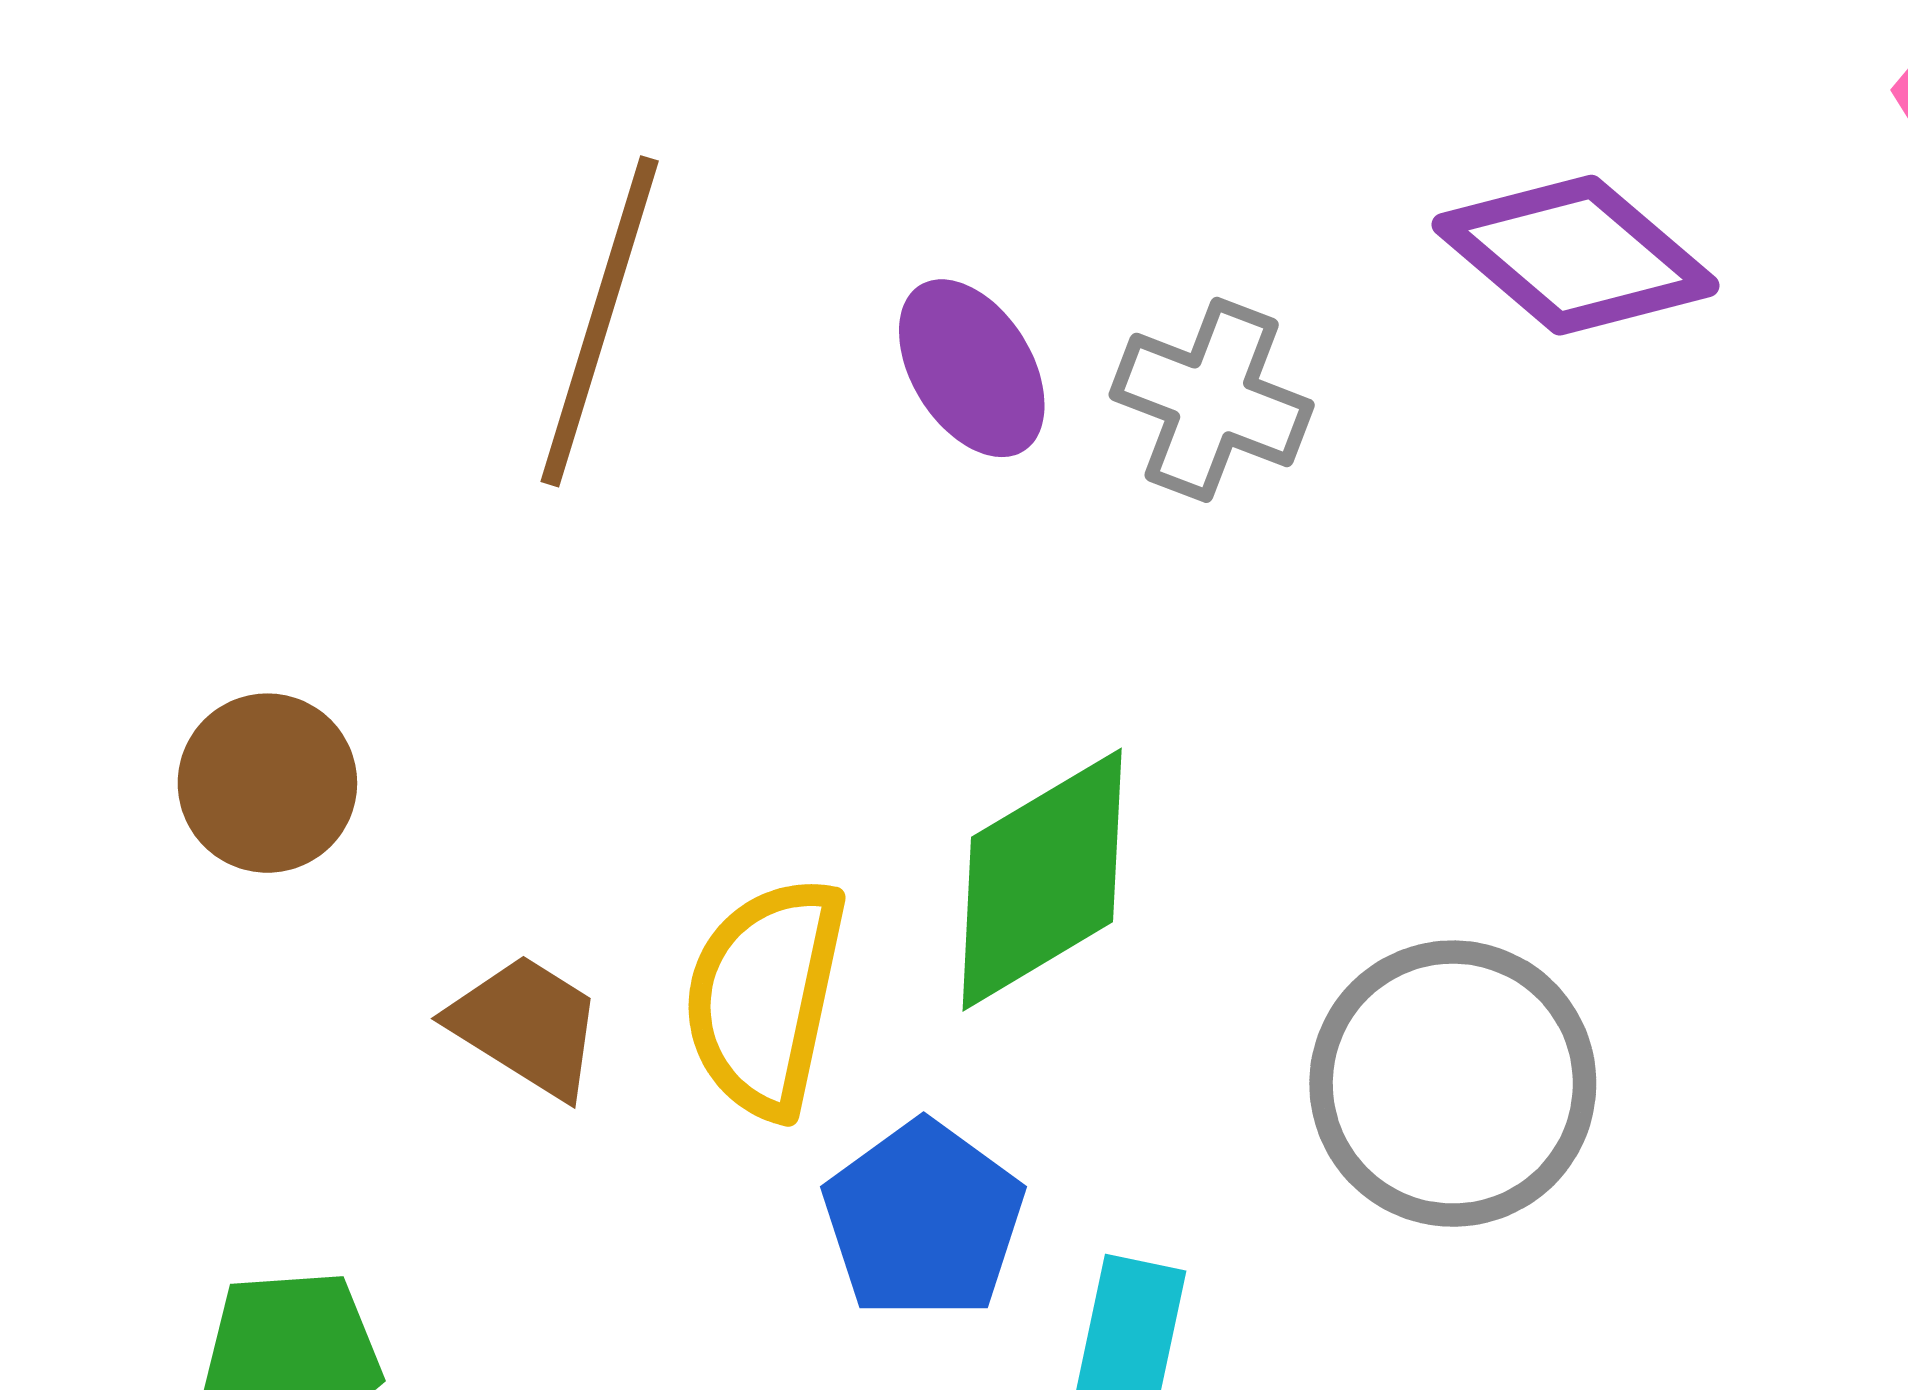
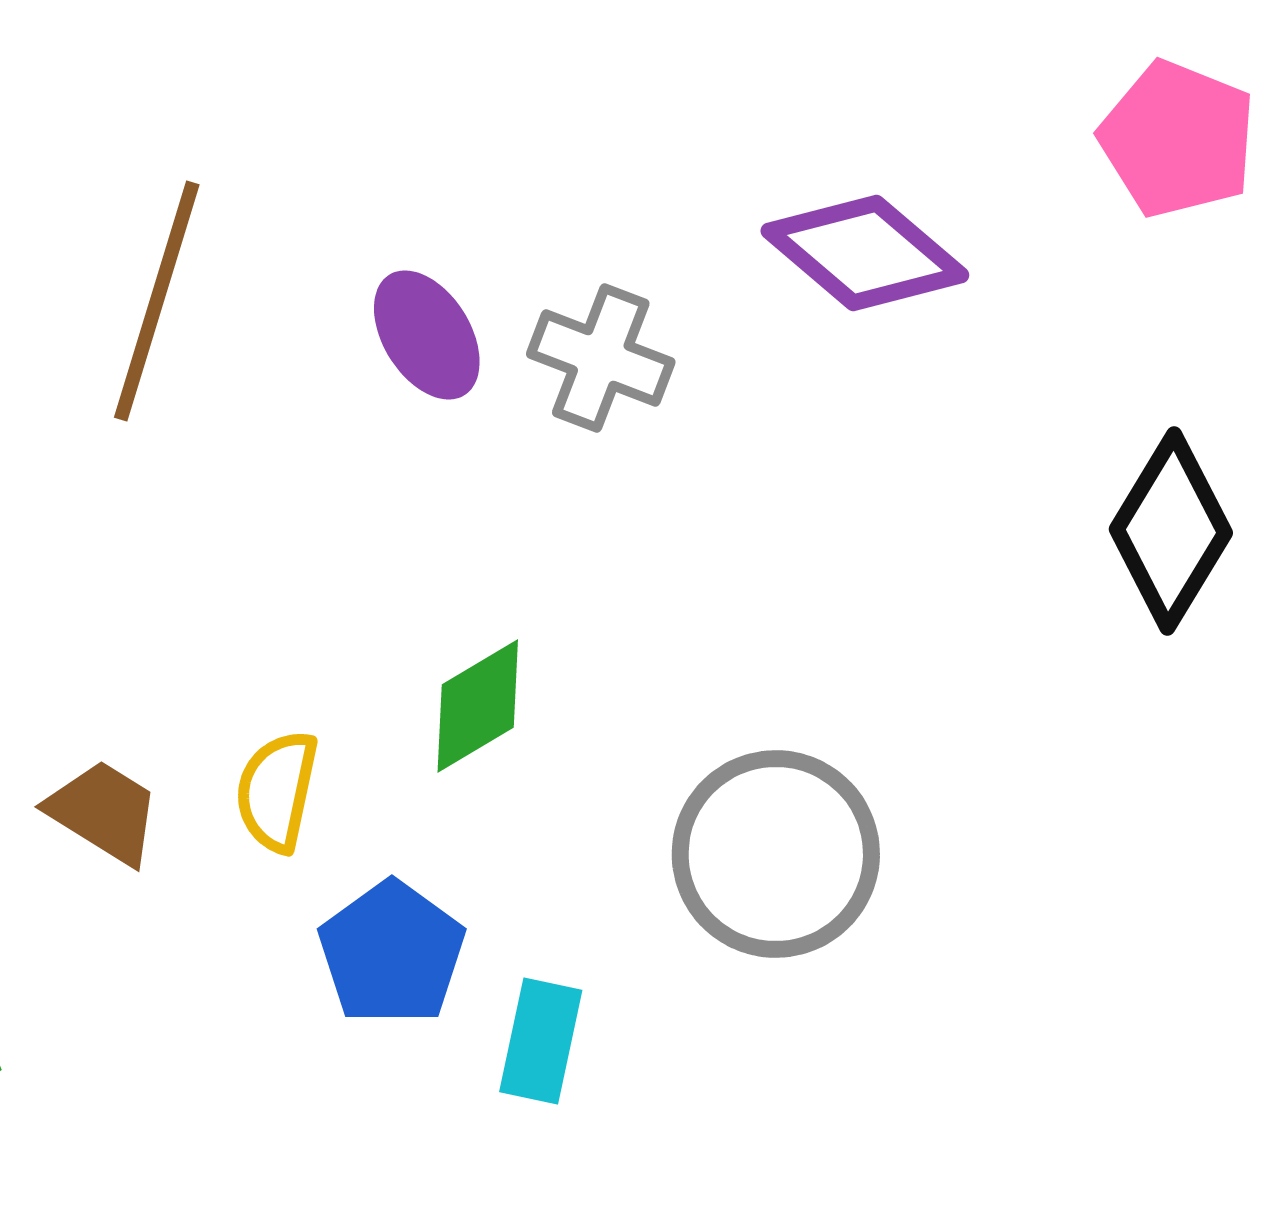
green diamond: (1042, 880) -> (478, 706), size x0.7
yellow semicircle: (765, 997) -> (277, 791), size x0.7

